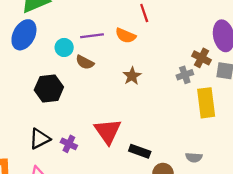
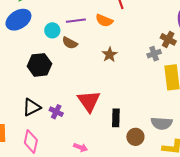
blue ellipse: (24, 35) -> (18, 20), turned 30
black rectangle: (140, 151) -> (116, 118), turned 72
gray semicircle: (194, 157) -> (162, 123), size x1.5

